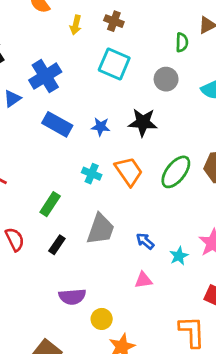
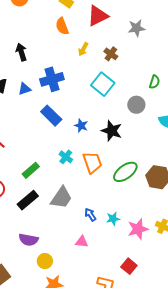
black rectangle: (57, 245) -> (28, 200), size x1.5
cyan star: (179, 256) -> (113, 219), moved

